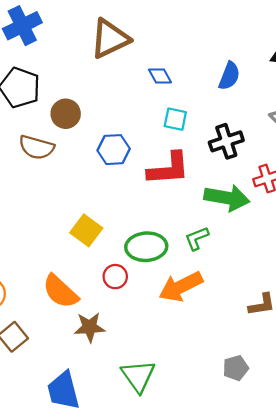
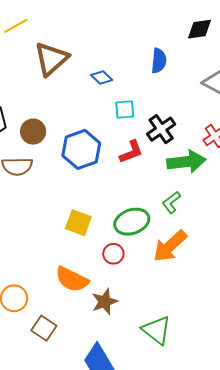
black cross: (226, 141) -> (161, 129), moved
blue hexagon: (114, 150) -> (81, 149), size x1.4
red L-shape: (169, 169) -> (131, 152), size x0.7

